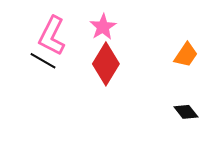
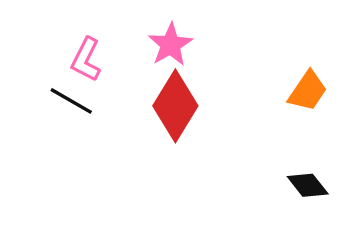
pink L-shape: (52, 36) -> (86, 60), size x0.7

